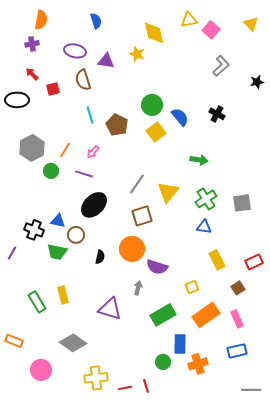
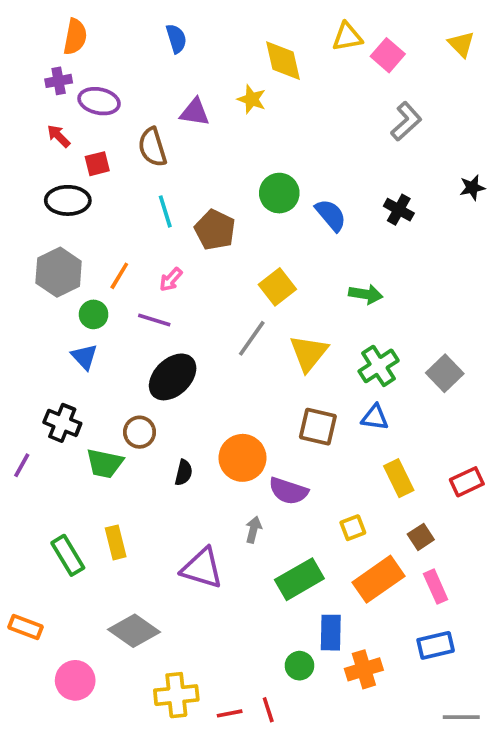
purple ellipse: (75, 51) -> (99, 101), moved
black star: (257, 82) -> (472, 188), moved
black ellipse: (17, 100) -> (68, 200), moved
yellow square: (156, 132) -> (277, 287), moved
gray square: (242, 203) -> (445, 373), turned -36
brown square: (142, 216) -> (318, 427), moved, turned 30
blue triangle: (58, 221) -> (84, 357), moved, turned 35
brown square: (238, 288) -> (421, 537), moved

